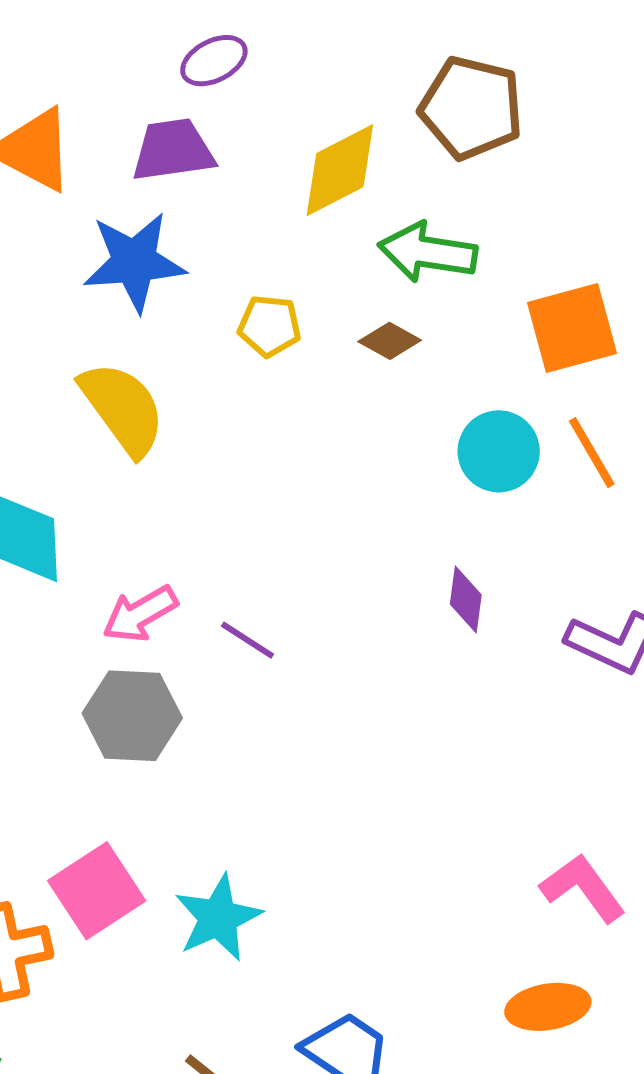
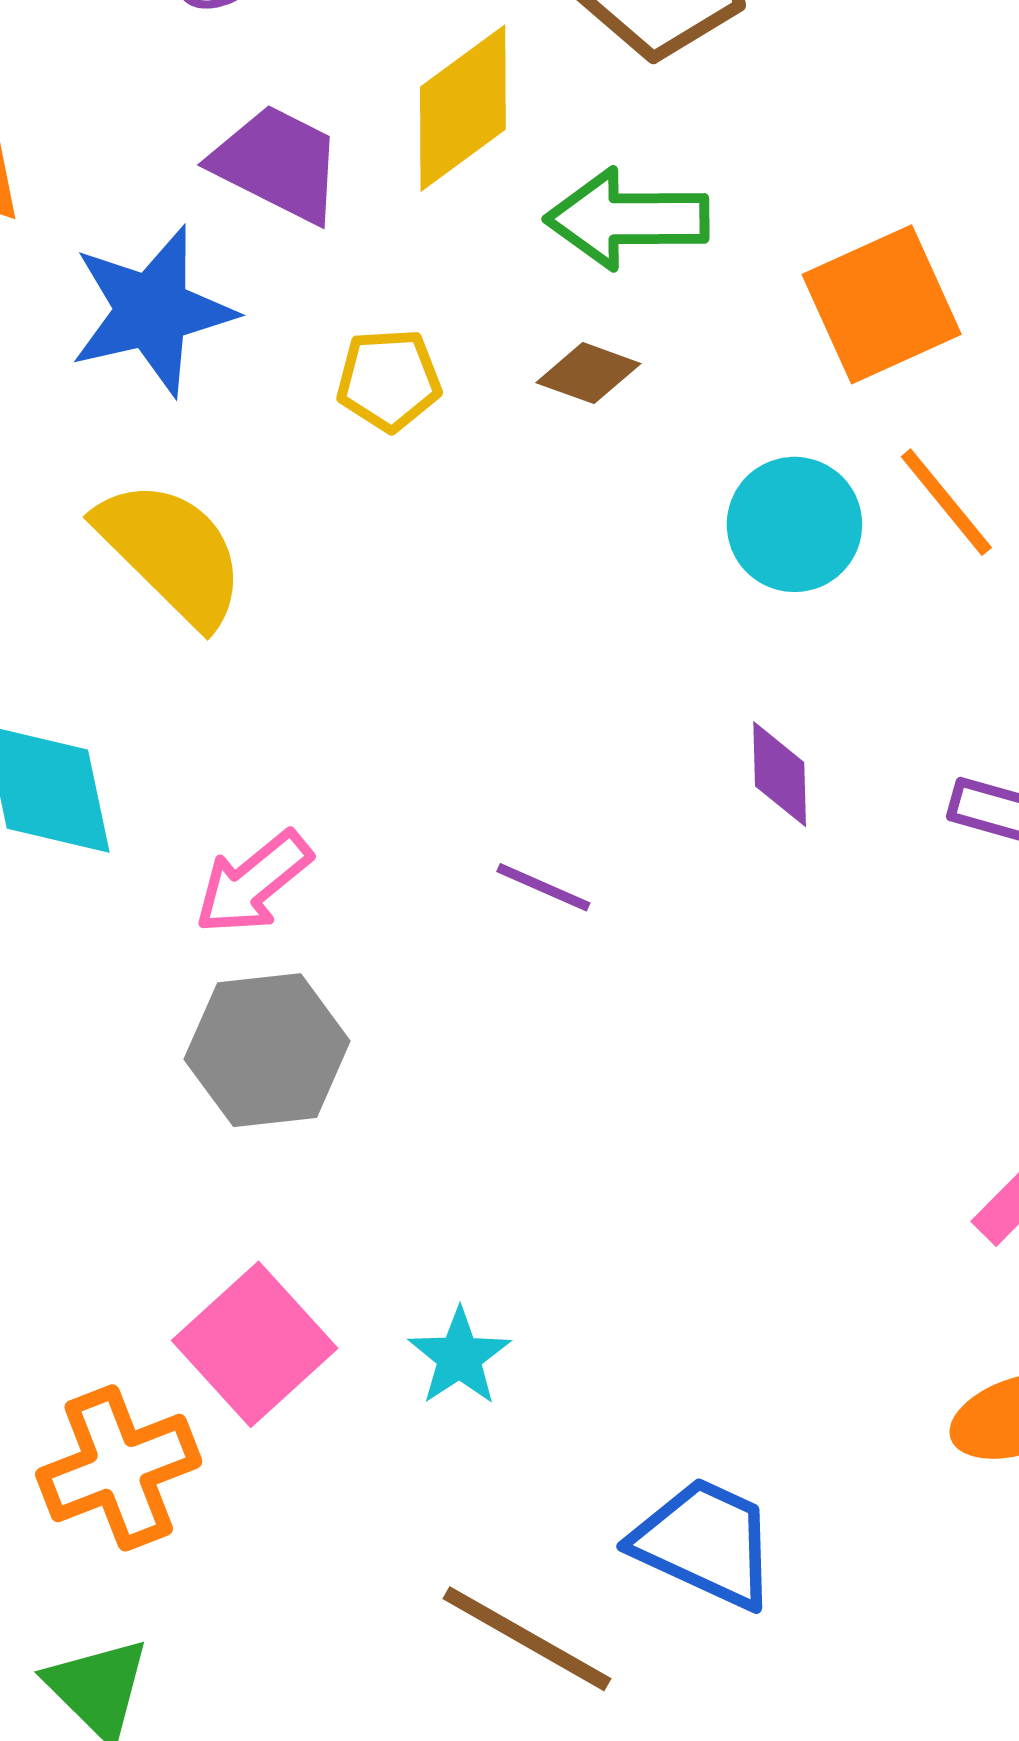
purple trapezoid: (173, 150) -> (278, 163), moved, turned 44
purple line: (248, 640) -> (543, 887), moved
cyan star: (218, 918) -> (459, 1357), size x0.7

